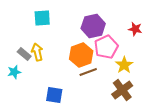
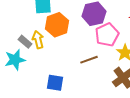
orange hexagon: (81, 55) -> (57, 25), moved
cyan star: (14, 72) -> (15, 60), size x1.5

